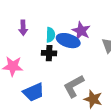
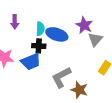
purple star: (81, 31) -> (84, 25), moved
blue trapezoid: (34, 92) -> (31, 62), moved

